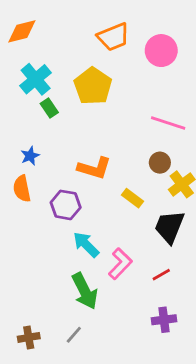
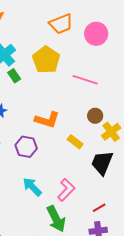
pink line: (168, 123) -> (85, 80), moved
cyan arrow: (86, 245) -> (32, 187), moved
red line: (161, 275) -> (99, 208), moved
green arrow: (85, 291) -> (56, 219), moved

